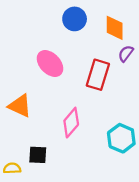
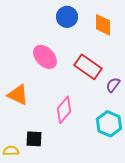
purple semicircle: (126, 53) -> (113, 85), moved
red rectangle: (98, 75) -> (88, 67), turned -72

